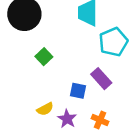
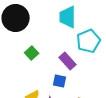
purple rectangle: (101, 79) -> (68, 61), moved

